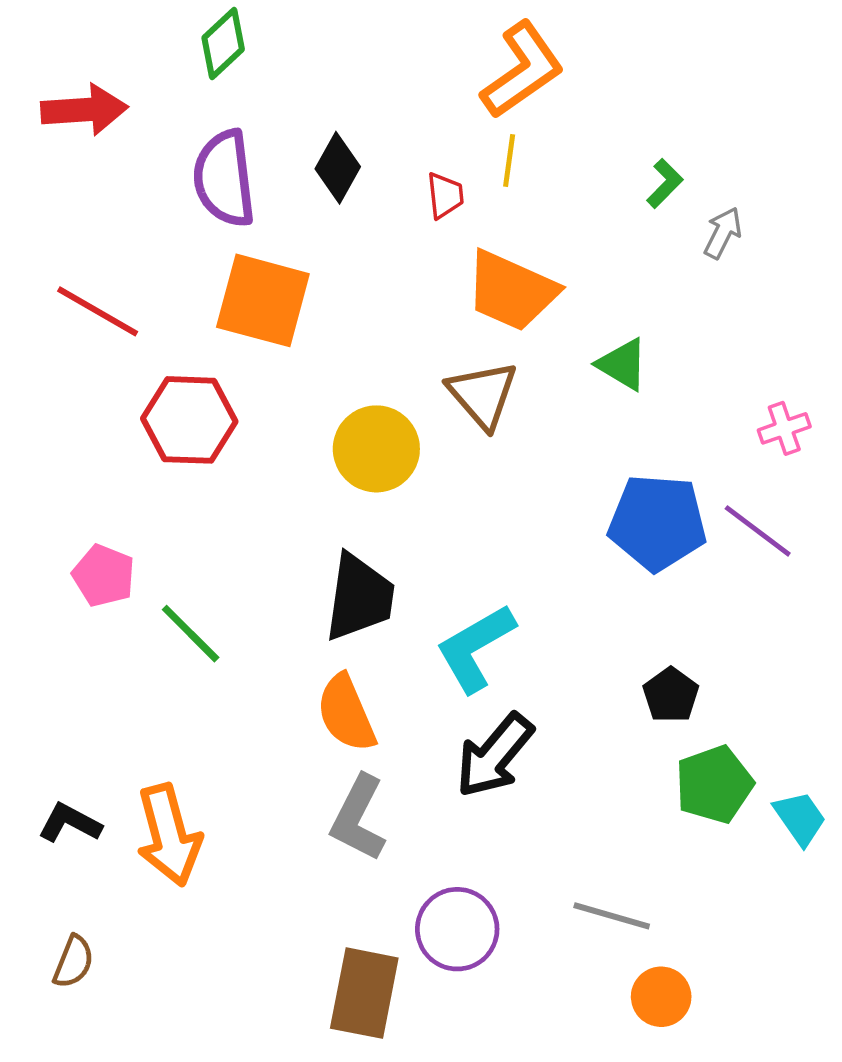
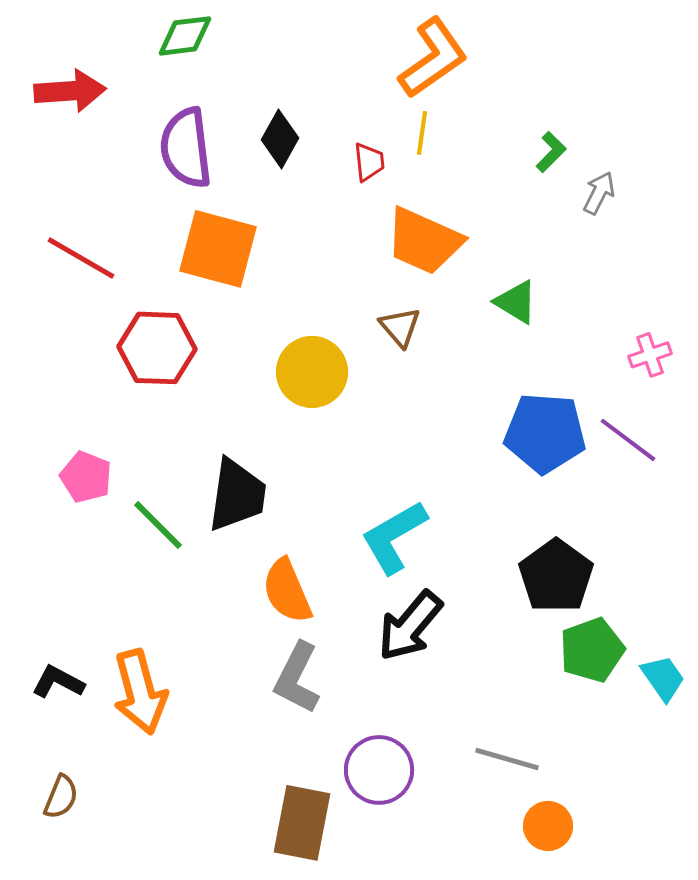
green diamond: (223, 43) -> (185, 36), turned 36
brown triangle: (483, 395) -> (400, 327), size x0.7
black trapezoid: (359, 597) -> (237, 495), moved
black pentagon: (671, 695) -> (556, 576), size x1.6

